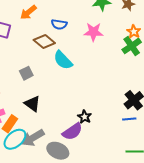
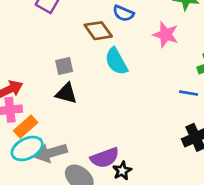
black triangle: (32, 104) -> (66, 93), moved, turned -36
black star: (85, 117) -> (122, 171), moved
blue line: (129, 119) -> (189, 93), moved

